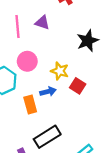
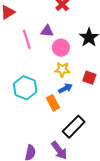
pink circle: (27, 61) -> (61, 48), moved
yellow star: (60, 71) -> (62, 70), moved

